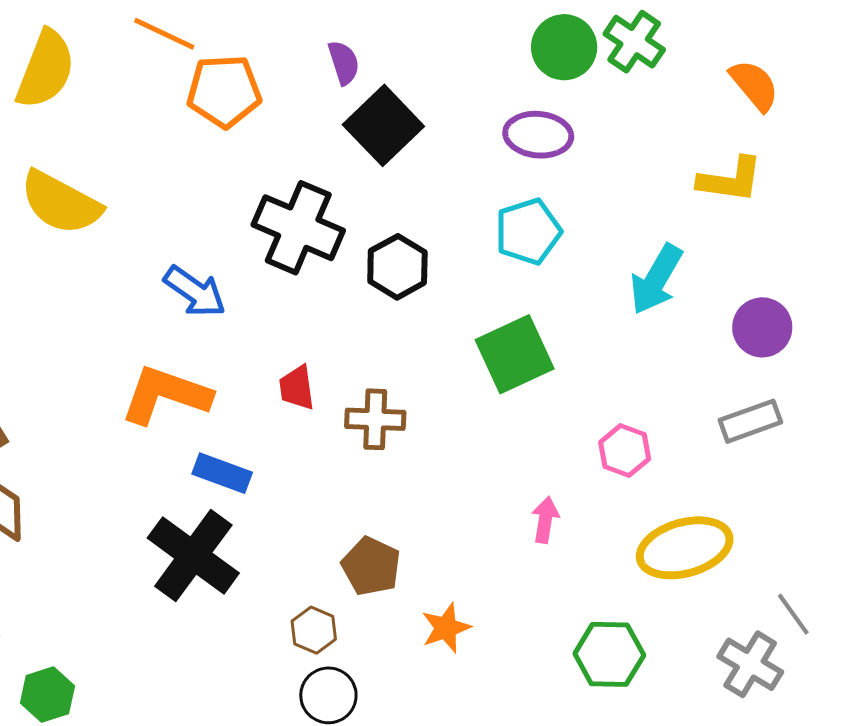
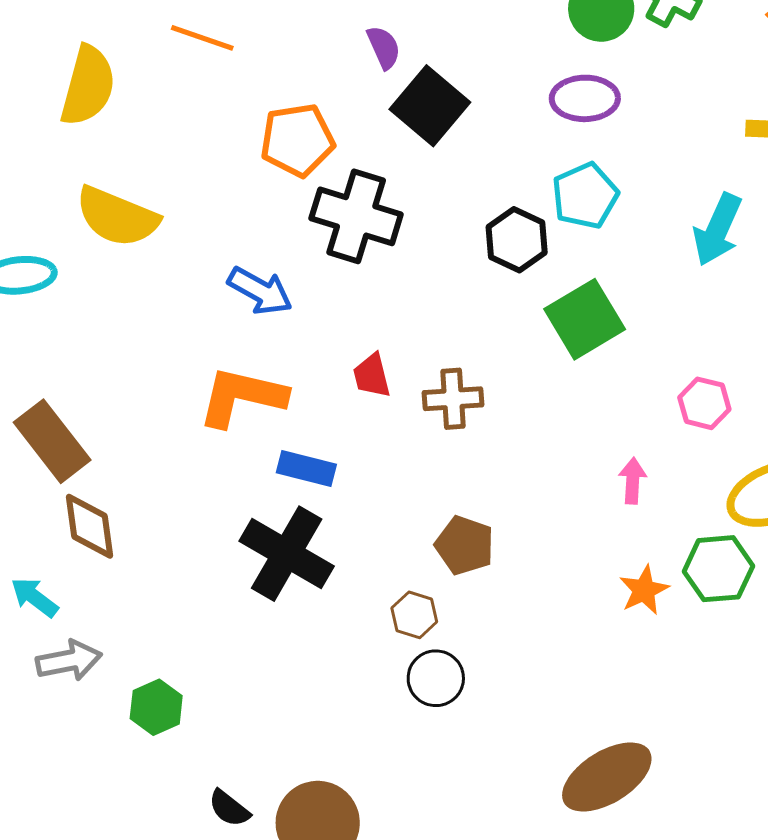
orange pentagon: (224, 91) -> (297, 140), moved
black hexagon: (397, 267) -> (517, 240), moved
orange star: (446, 628) -> (644, 590), moved
green hexagon: (609, 654) -> (718, 569), moved

